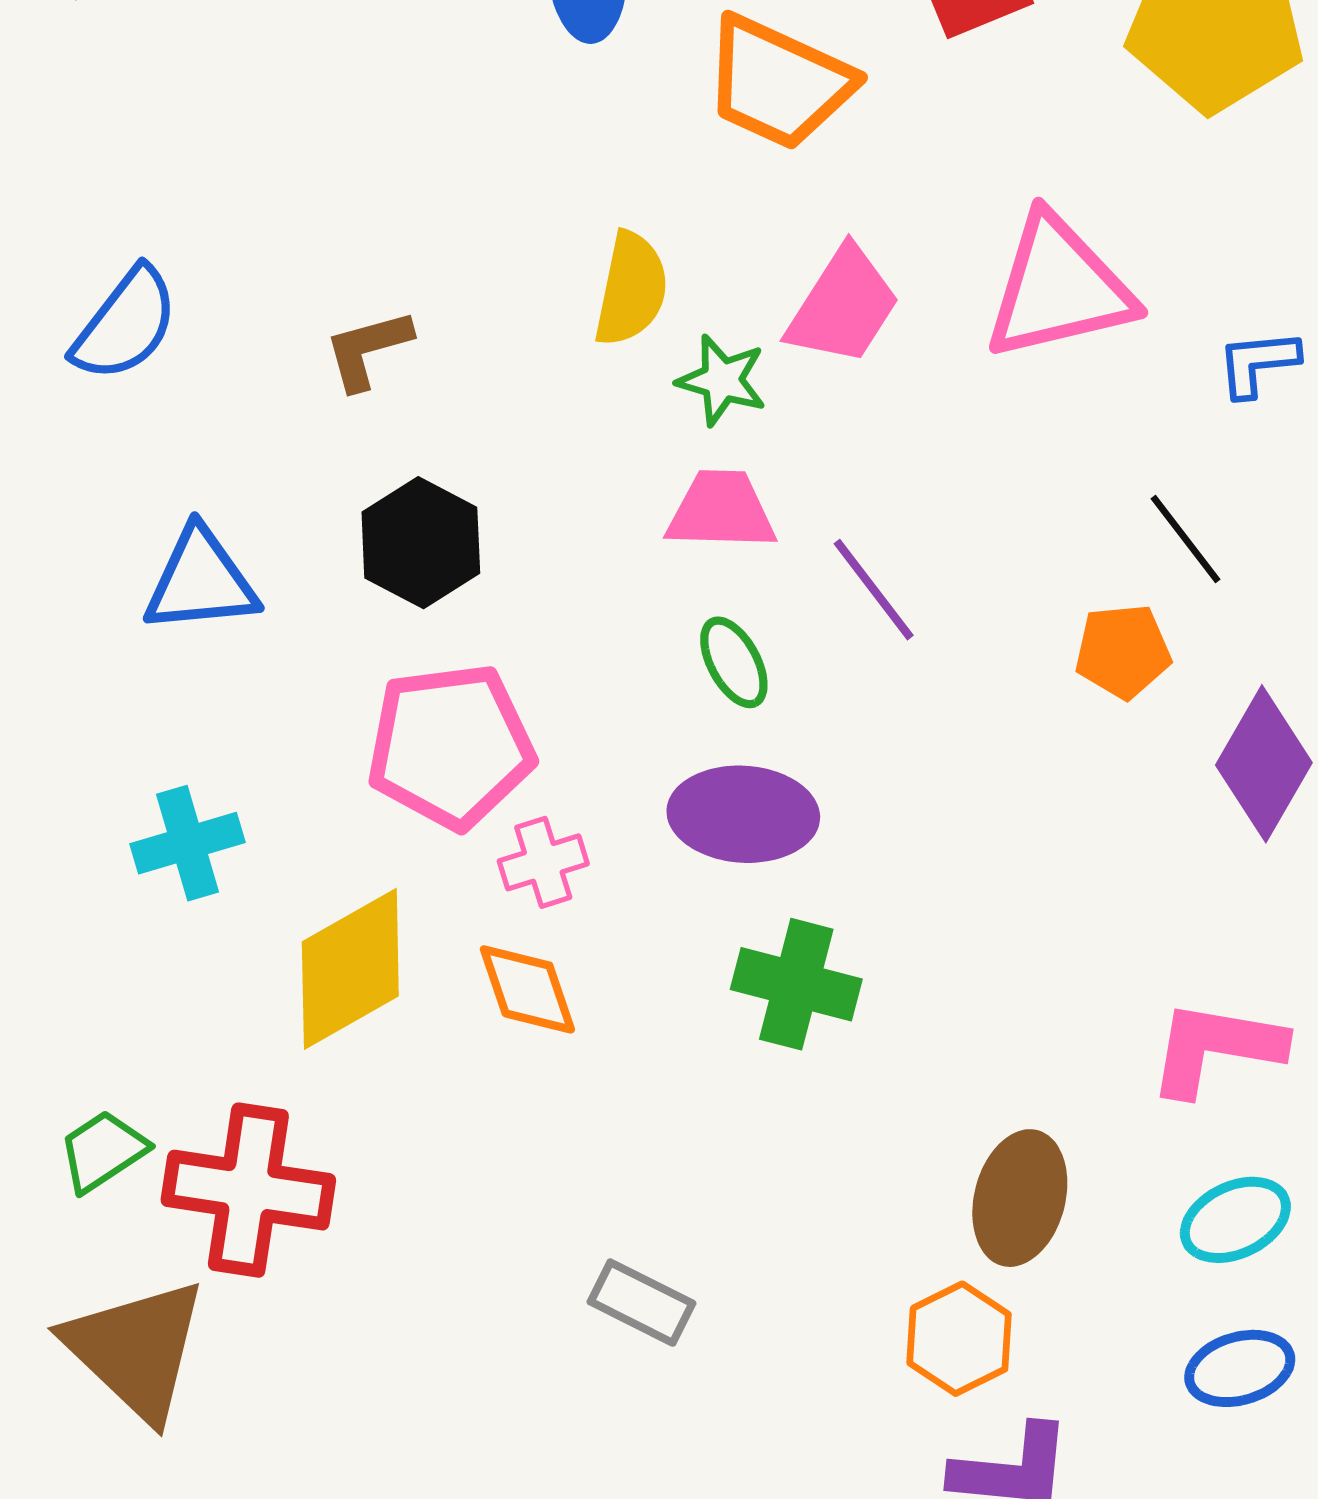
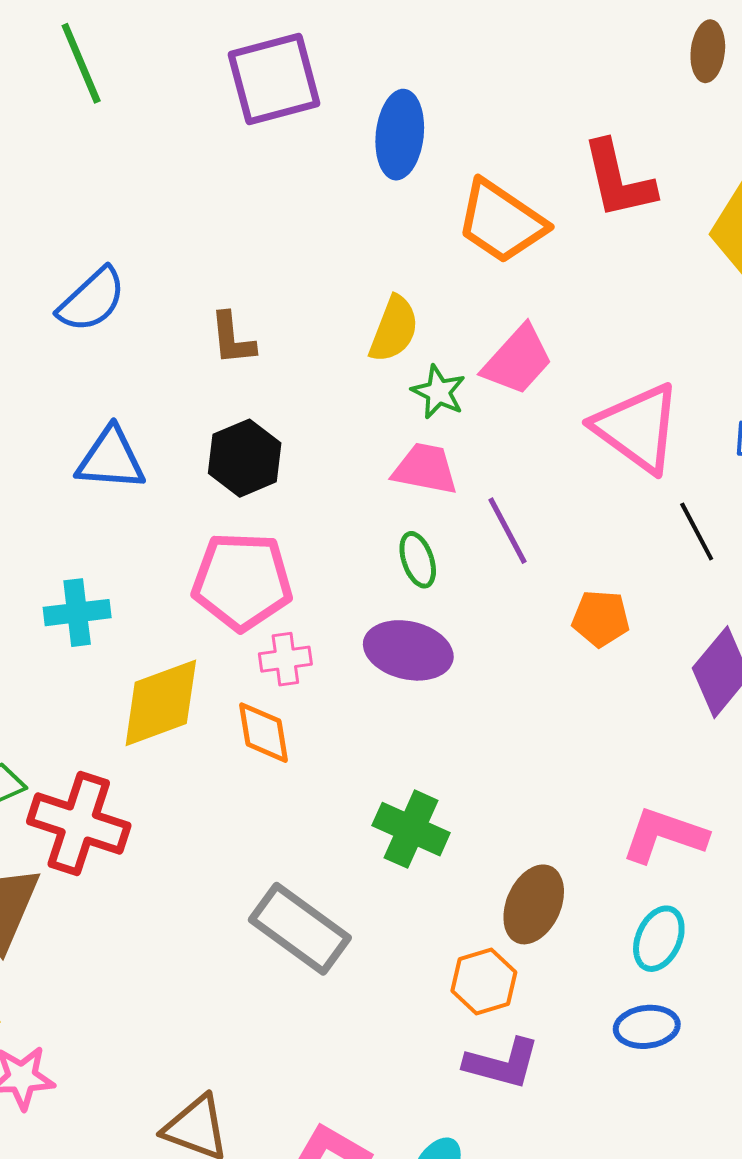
pink triangle: (1059, 288) -> (637, 428), moved, turned 40
brown L-shape: (368, 349) -> (232, 339), turned -90
orange pentagon: (1123, 651) -> (601, 618), moved
green cross: (796, 984) -> (411, 829), moved
cyan ellipse: (1235, 1220) -> (659, 939), turned -50
gray rectangle: (642, 1303) -> (300, 929), size x1.6

